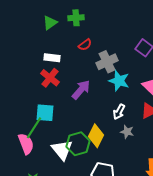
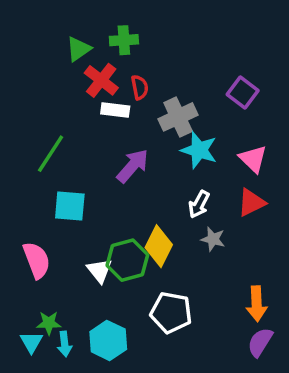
red semicircle: (85, 45) -> (140, 87), turned -64
white rectangle: (52, 58) -> (115, 110), moved
red cross: (50, 78) -> (101, 80), moved
green line: (34, 128) -> (51, 154), moved
white triangle: (62, 150) -> (99, 271), size x0.7

